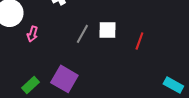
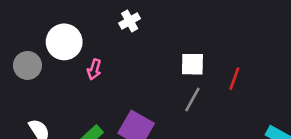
gray line: (82, 34) -> (192, 99), moved

